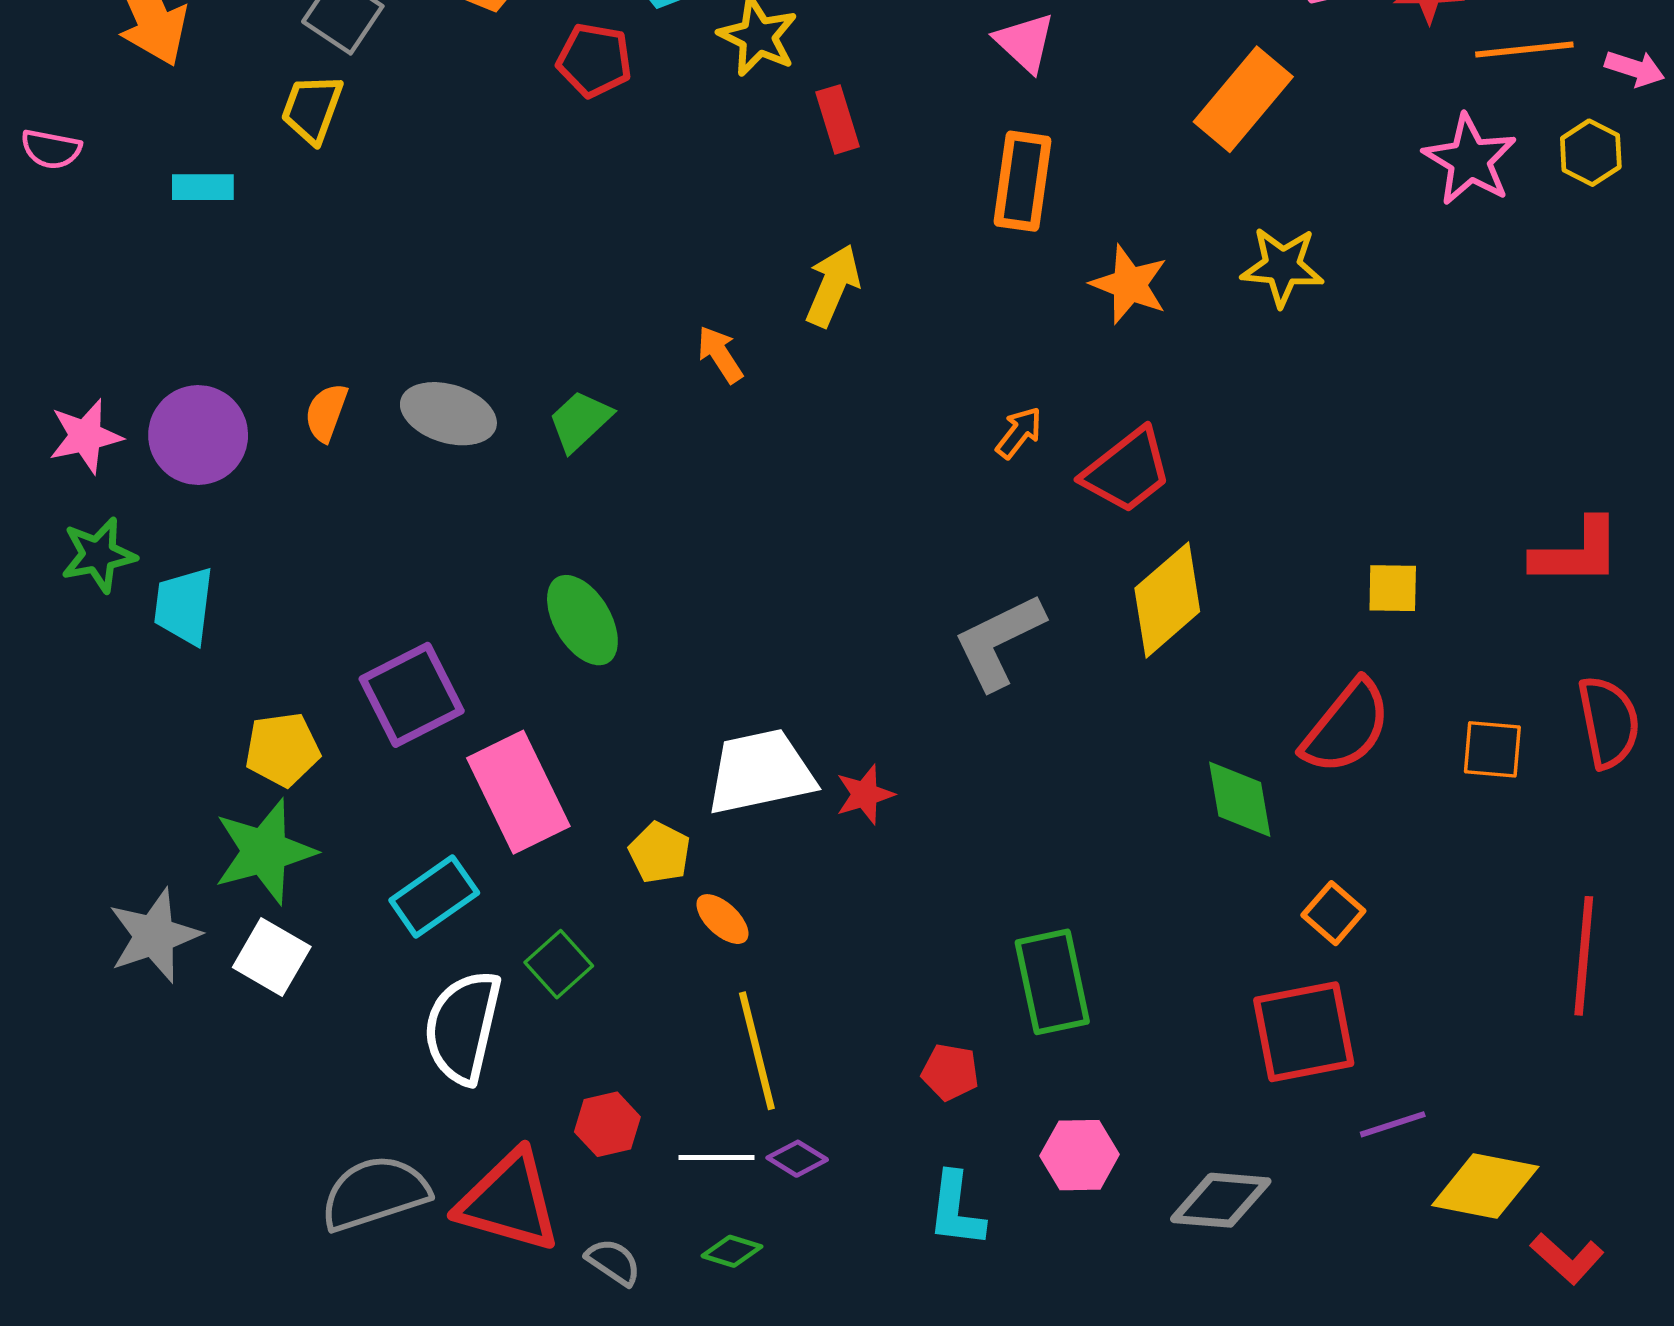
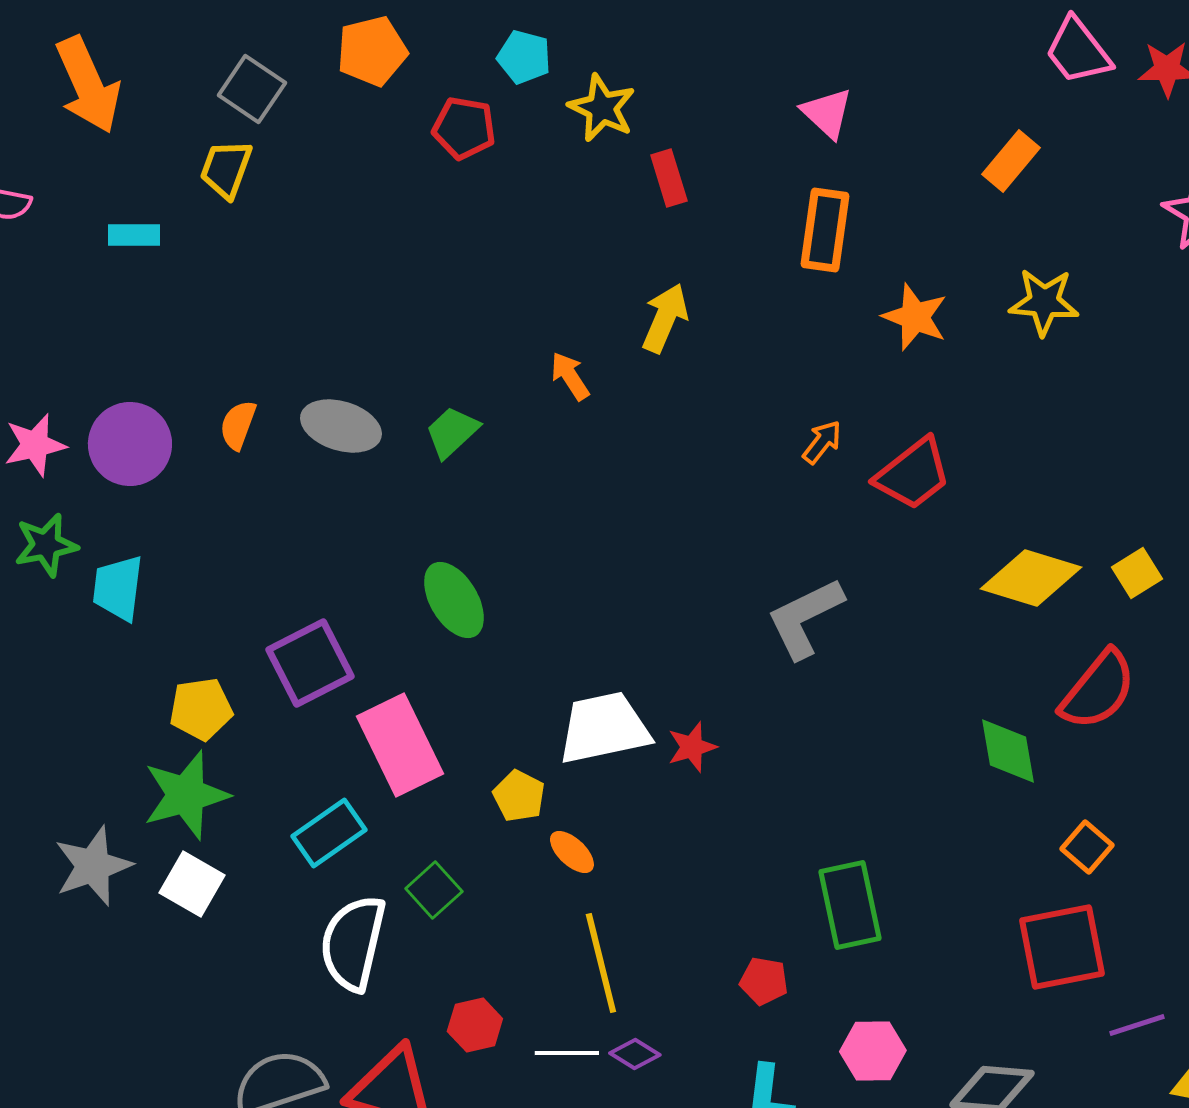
orange rectangle: (1243, 99) -> (1011, 161), size x0.7
yellow square: (1393, 588) -> (1137, 573), turned -33
yellow diamond: (1167, 600) -> (1031, 578), moved, turned 58

